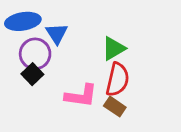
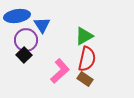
pink L-shape: (81, 96) -> (60, 71), turned -50

